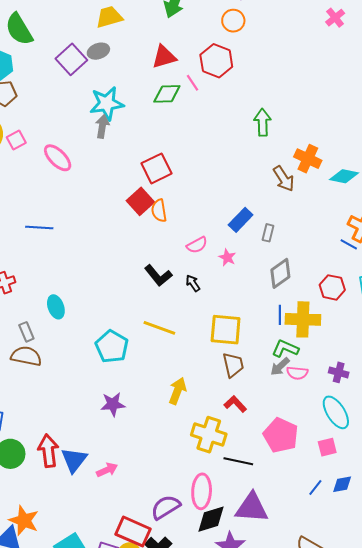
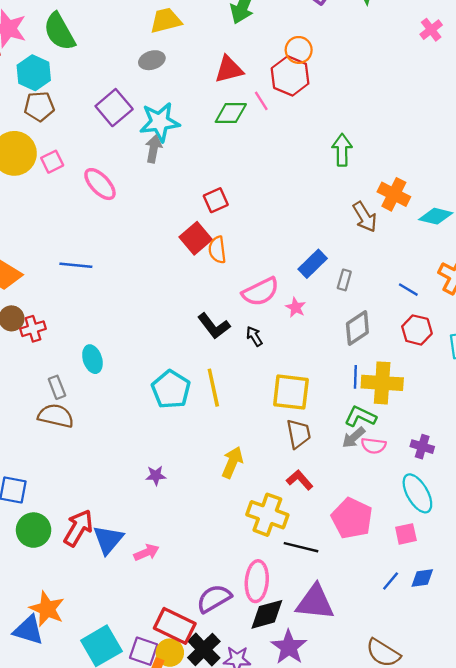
orange circle: (233, 21) -> (299, 50), moved
purple square: (71, 59) -> (114, 108), moved
red square: (156, 168) -> (216, 200), size x0.7
blue line: (349, 244) -> (408, 290), moved
pink semicircle: (197, 245) -> (260, 292), size x1.5
red hexagon: (332, 287) -> (417, 330), moved
yellow line: (159, 328) -> (213, 388), turned 56
cyan pentagon: (112, 347) -> (171, 389), moved
purple star: (113, 404) -> (156, 475), size x0.7
red arrow: (48, 451) -> (78, 528), turned 36

